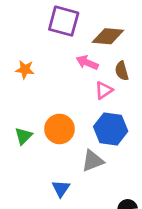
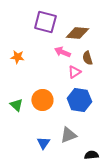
green triangle: (24, 136) -> (16, 105), turned -32
gray triangle: (93, 161) -> (68, 135), moved

